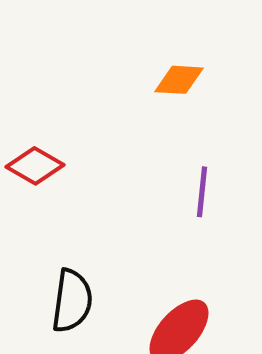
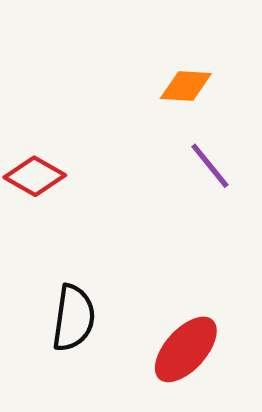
purple line: (202, 192) -> (210, 166), moved, turned -45

